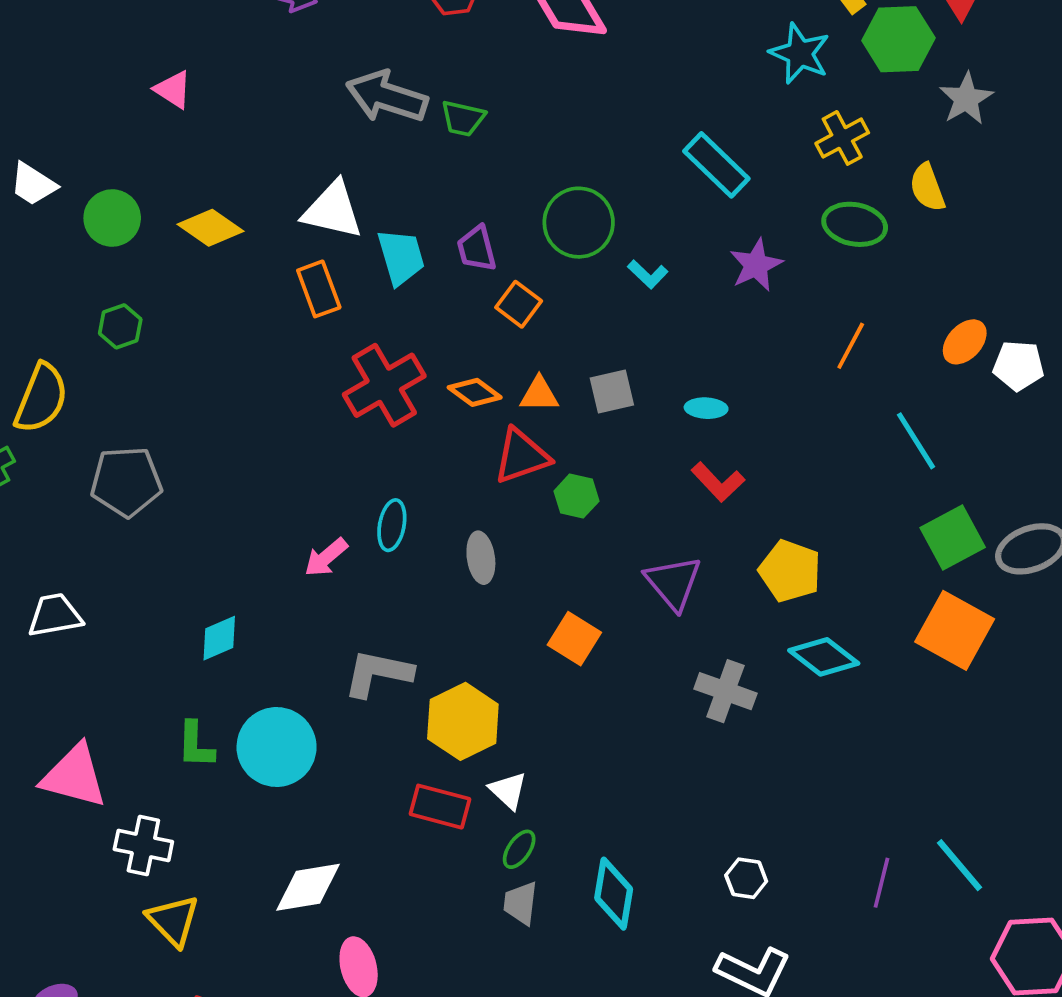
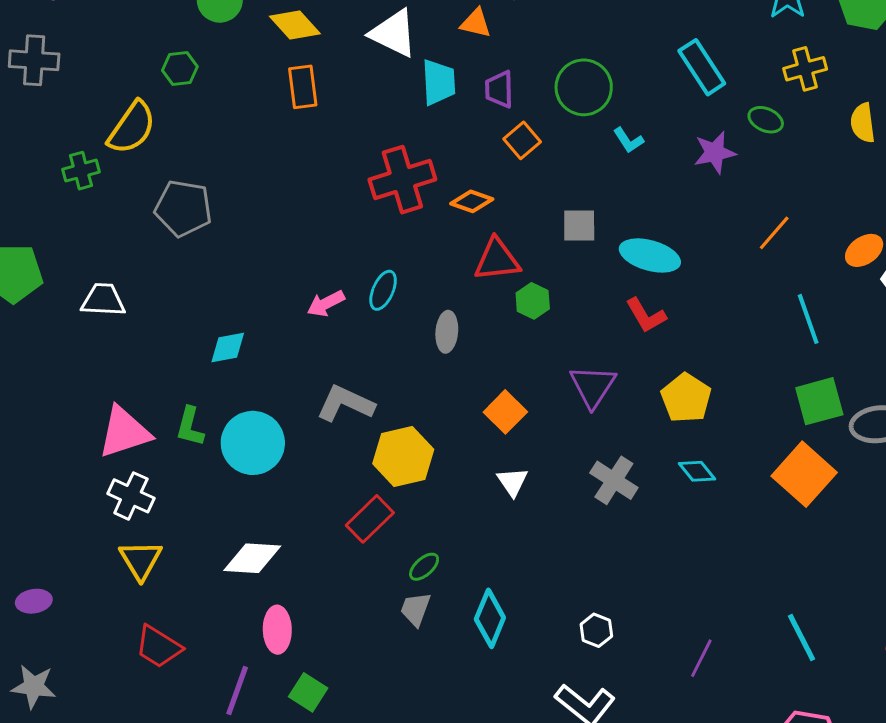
green ellipse: (855, 224) -> (766, 120), moved, size x0.7
orange rectangle: (319, 289) -> (303, 87), moved
green hexagon: (120, 326) -> (180, 69), moved
orange diamond: (475, 392) -> (472, 201), turned -30
orange triangle: (539, 394) -> (476, 23), moved
cyan ellipse: (706, 408) -> (650, 255), size x1.8
cyan diamond: (824, 657) -> (697, 471), size x0.7
pink triangle: (74, 776) -> (124, 432), moved, turned -46
white triangle: (508, 790) -> (512, 482), moved
red rectangle: (440, 807) -> (370, 519), turned -72
cyan line: (960, 865) -> (801, 638), moved

